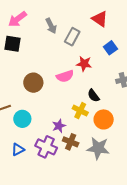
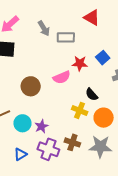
gray rectangle: (72, 37) -> (66, 37), turned 66
blue square: (110, 48) -> (103, 58), moved
purple star: (59, 126) -> (41, 126), moved

